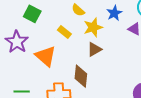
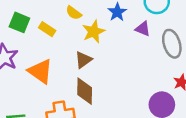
yellow rectangle: (64, 32) -> (47, 29), moved
brown triangle: (94, 49) -> (83, 60), moved

